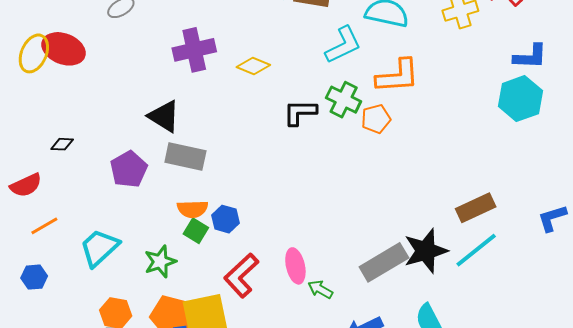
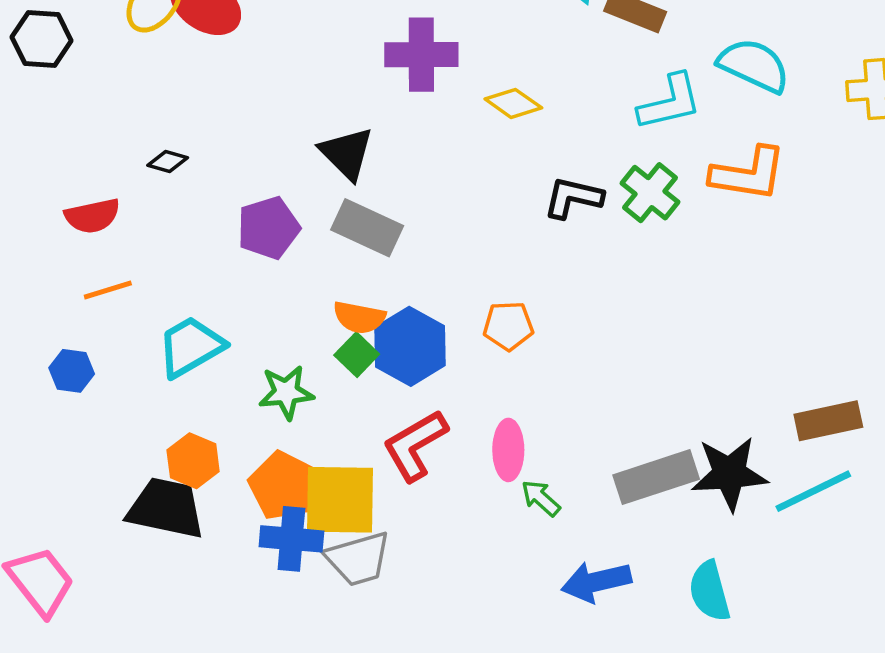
orange pentagon: (376, 119) -> (508, 326), moved
blue hexagon: (225, 219) -> (410, 346), size x1.6

